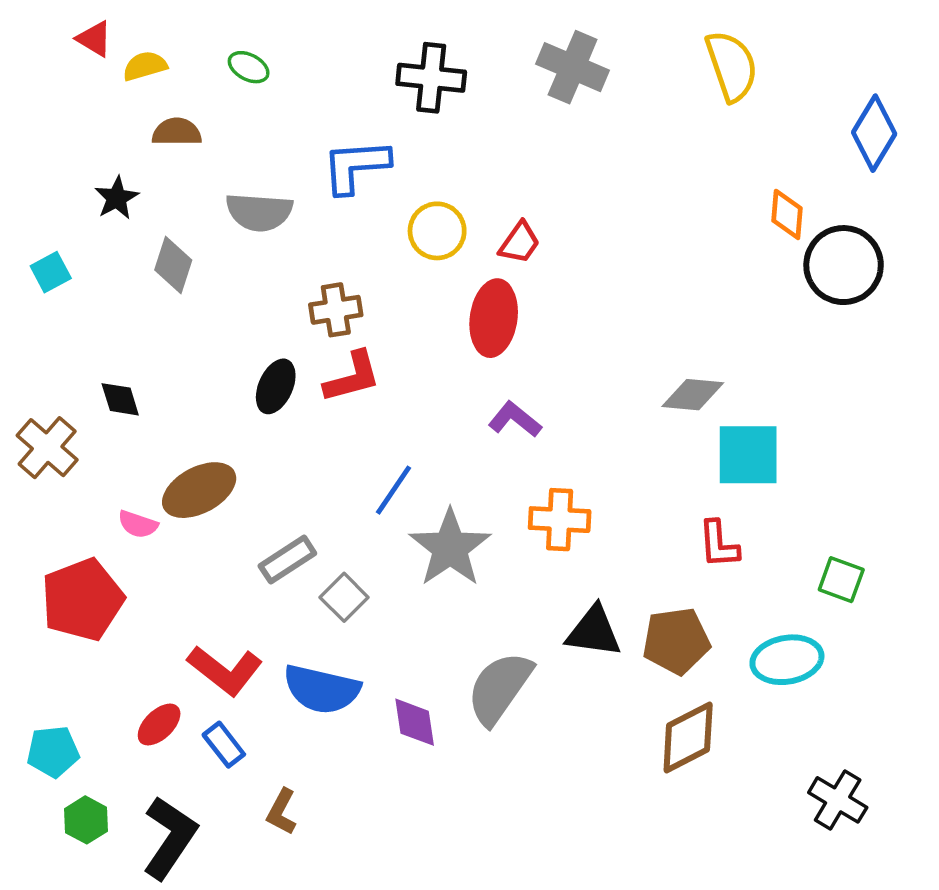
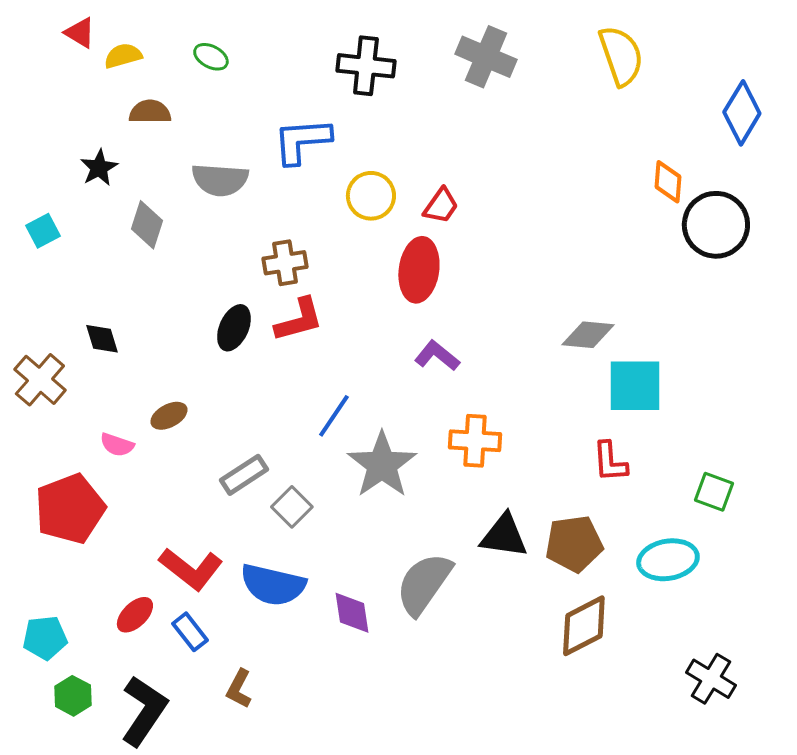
brown ellipse: (199, 490) -> (169, 416), size x0.6

